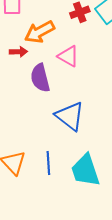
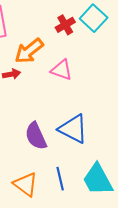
purple semicircle: (40, 78) -> (36, 136), moved

